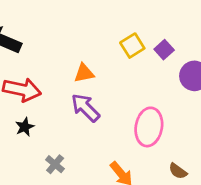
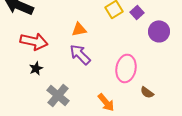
gray cross: (55, 164) -> (58, 95), size x1.6
brown semicircle: (178, 171) -> (147, 92), moved

